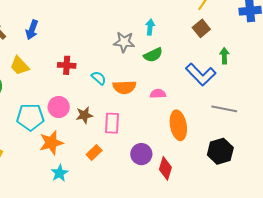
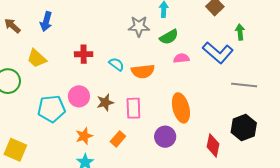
pink semicircle: (158, 94) -> (181, 58), moved
orange ellipse: (178, 125) -> (181, 108), moved
orange star: (51, 143) -> (84, 136), moved, size x0.7
red diamond: (165, 168) -> (213, 145), moved

